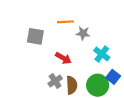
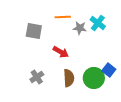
cyan cross: (102, 54) -> (98, 23), moved
gray cross: (55, 81) -> (37, 77), moved

